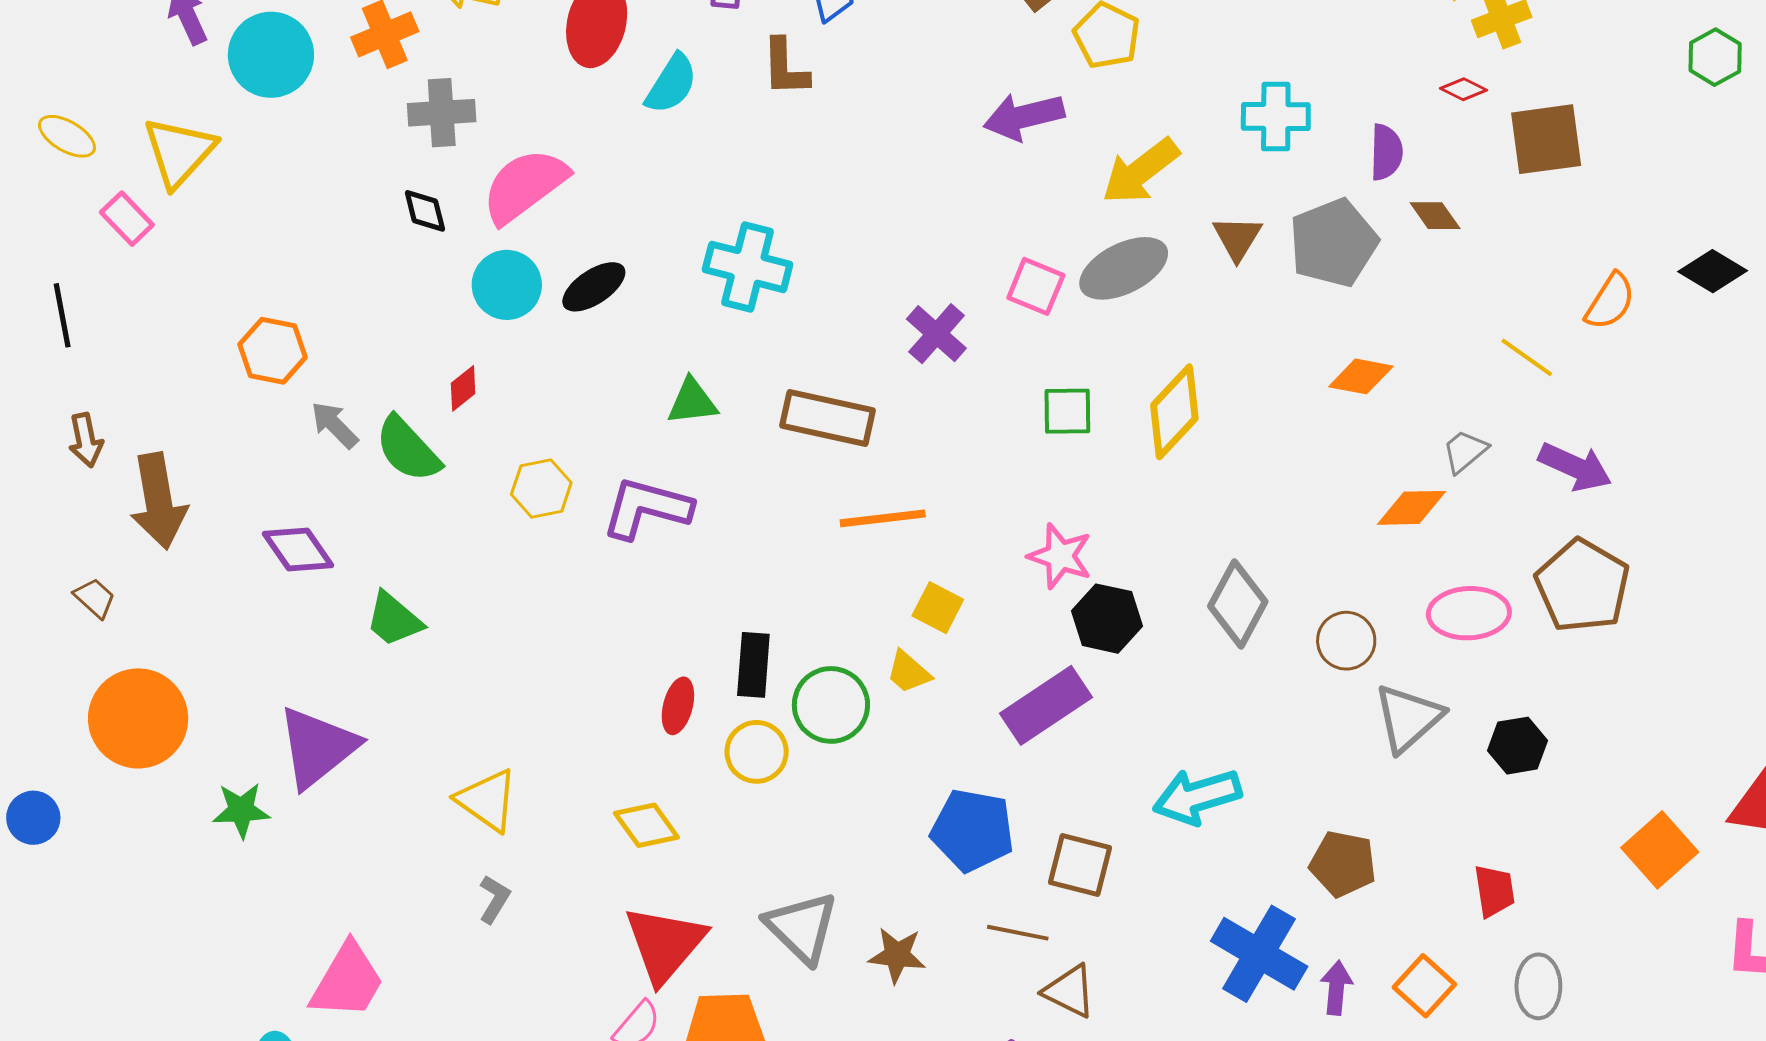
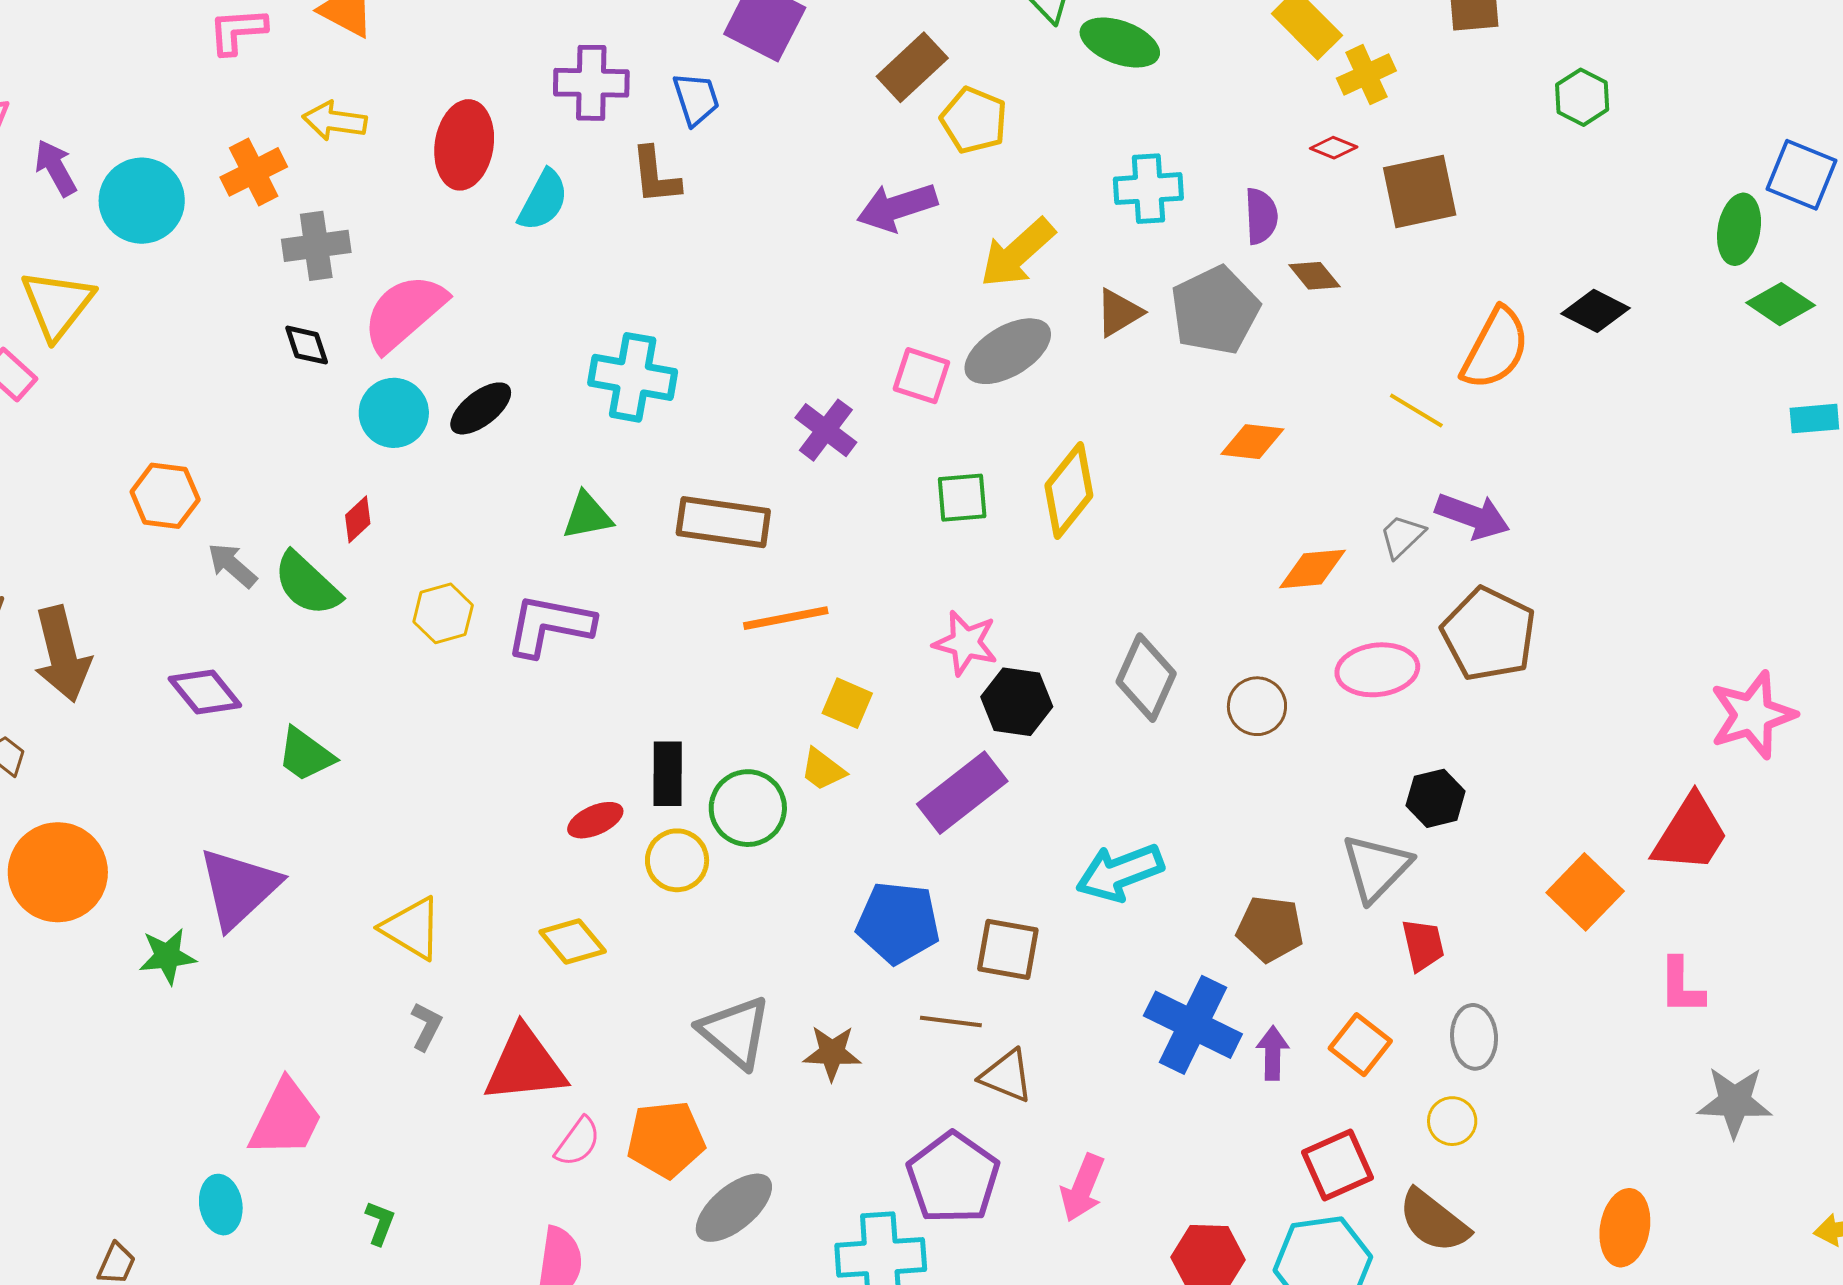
brown triangle: (1237, 238) -> (1119, 313), turned 32
orange semicircle: (1610, 301) -> (1495, 349), size x1.4
gray trapezoid: (1465, 451) -> (1402, 536), moved
red ellipse: (678, 706) -> (595, 820), turned 56
gray triangle: (1408, 718) -> (1376, 868), moved
red triangle: (665, 944) -> (525, 1065), moved, turned 48

